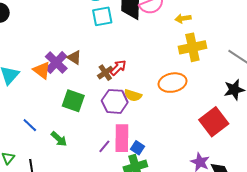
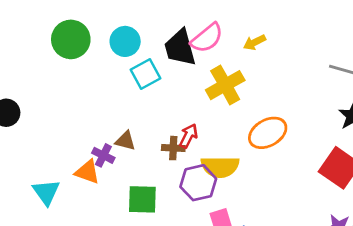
yellow cross: (192, 47) -> (225, 85), moved
purple cross: (56, 63) -> (103, 155), size x0.7
brown cross: (105, 73) -> (173, 148), turned -35
yellow semicircle: (133, 95) -> (220, 167), size x1.5

